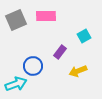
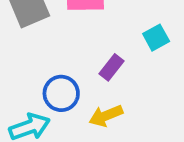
yellow arrow: (78, 71) -> (106, 116), moved

